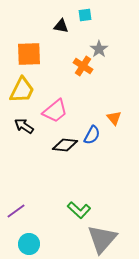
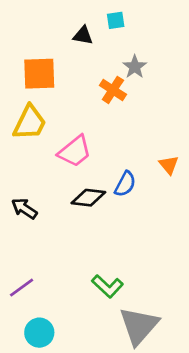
orange triangle: (114, 118) -> (169, 165), moved
black arrow: (24, 126) -> (24, 209), moved

